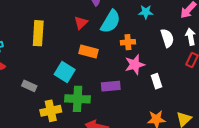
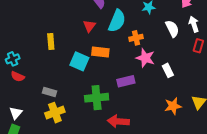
yellow rectangle: (38, 33) -> (51, 42), size x0.7
pink star: (135, 65) -> (145, 58), turned -30
cyan square: (65, 72) -> (79, 61), moved
yellow cross: (51, 111) -> (55, 113), moved

